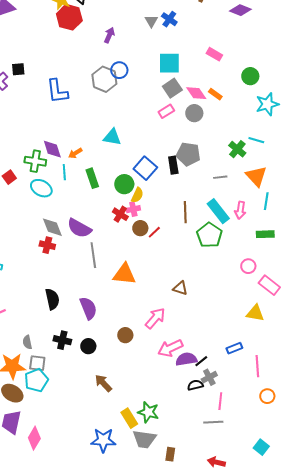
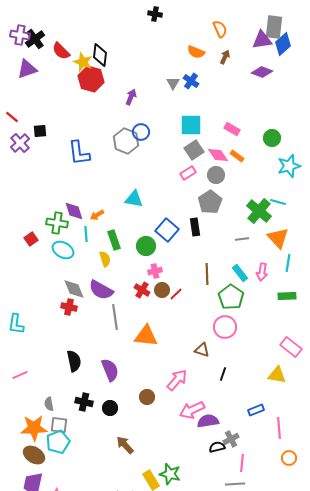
pink rectangle: (214, 54) -> (232, 129), moved
green cross: (237, 149) -> (259, 211), size x1.4
gray pentagon: (188, 154) -> (210, 202), moved, turned 30
yellow semicircle: (137, 195) -> (105, 259), moved, turned -42
cyan rectangle: (218, 211) -> (240, 273), size x0.7
red cross: (120, 214) -> (142, 290), moved
pink circle: (248, 266) -> (225, 327), moved, size x1.5
black line: (201, 361) -> (223, 374), moved, turned -32

